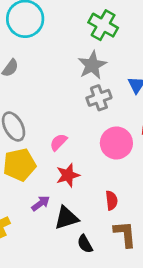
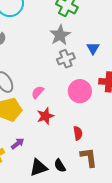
purple arrow: (41, 203) -> (18, 144), moved
black triangle: (66, 218) -> (38, 168), moved

